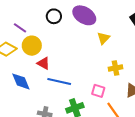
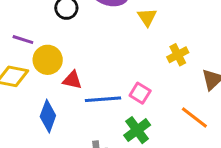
blue diamond: (21, 81) -> (48, 116), turned 60
pink square: (98, 91) -> (140, 93), moved, turned 32

